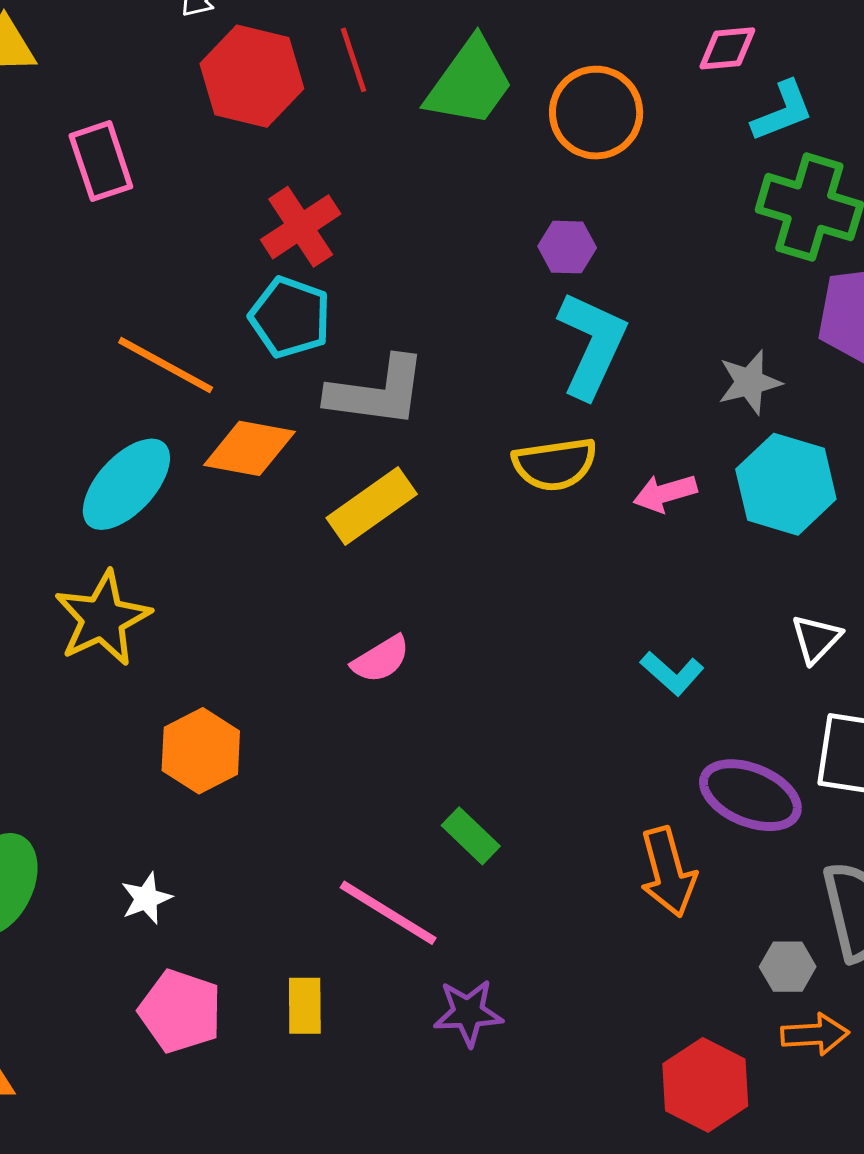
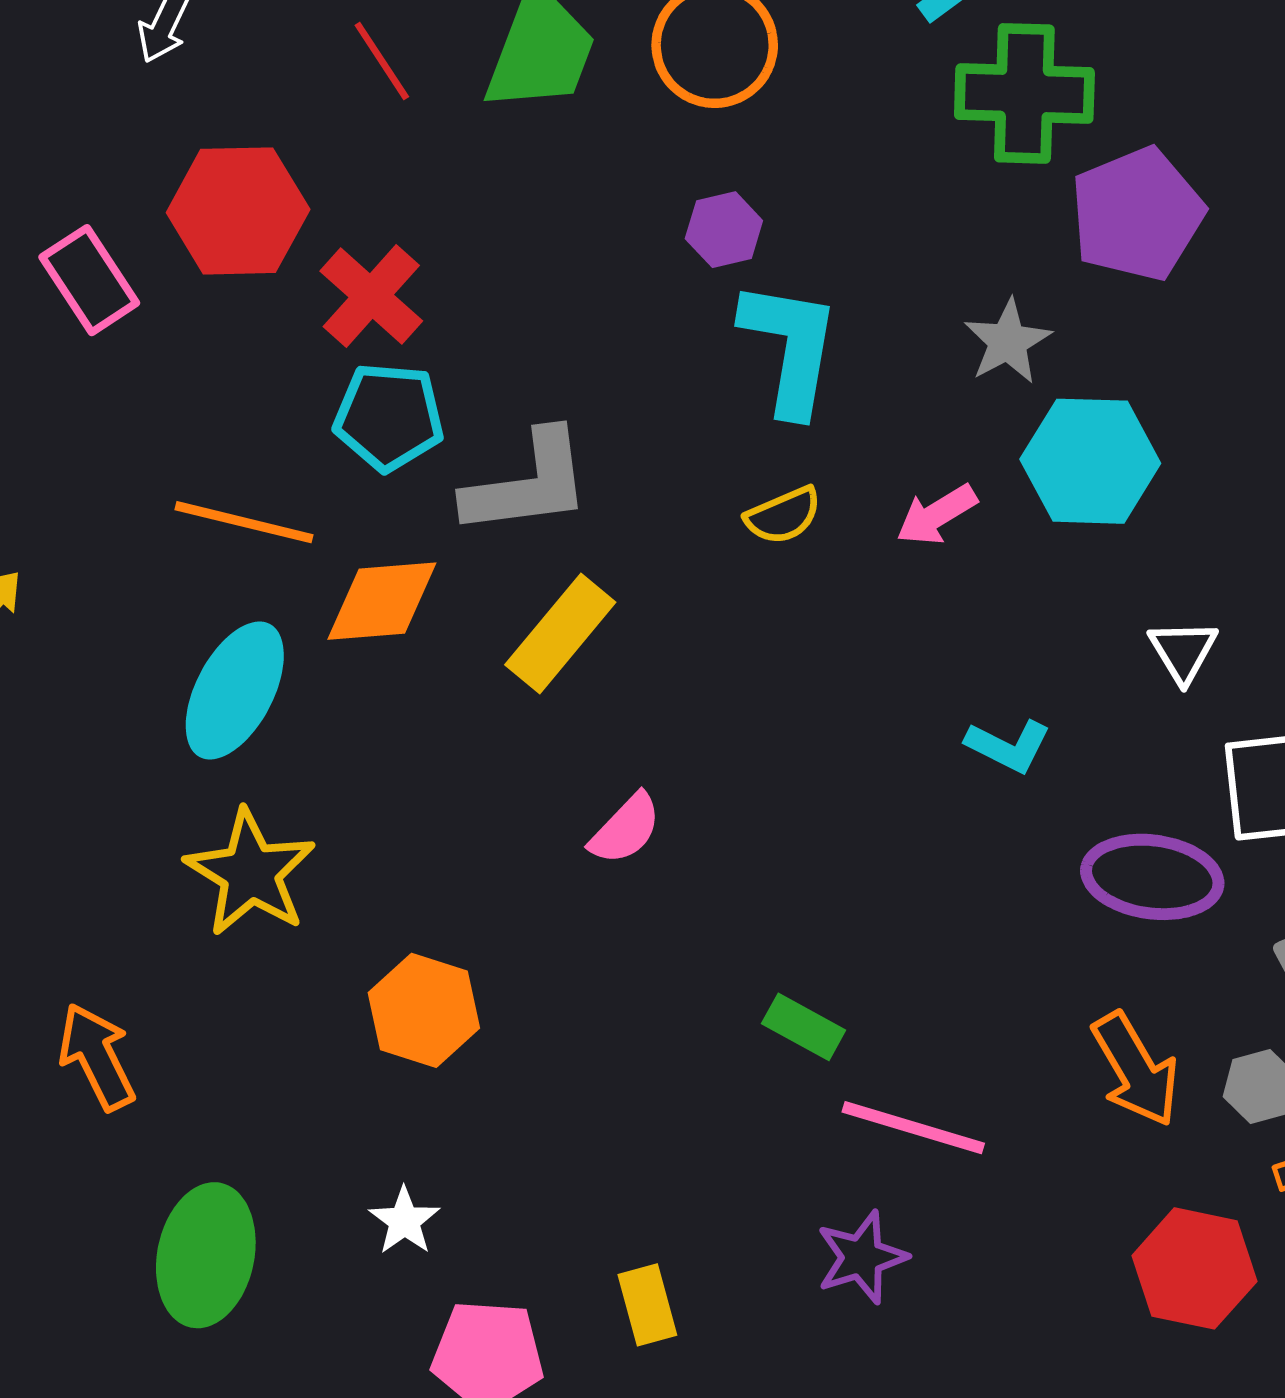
red hexagon: (252, 76) -> (238, 211), moved
yellow semicircle: (555, 464) -> (783, 515), size x0.7
orange arrow: (668, 872) -> (1136, 1069), moved
pink line: (388, 913) -> (913, 1128), moved

